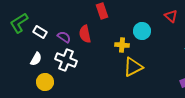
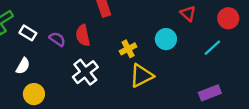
cyan circle: (142, 31) -> (166, 39), moved
yellow cross: (122, 45) -> (128, 49), turned -32
white cross: (66, 60) -> (85, 72), moved, turned 30

